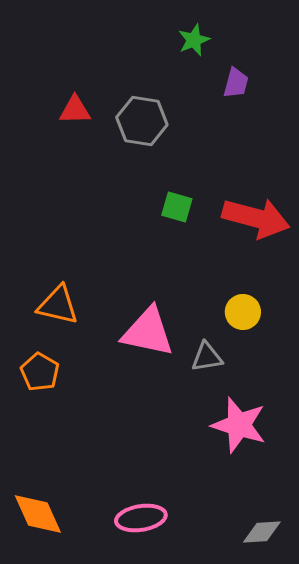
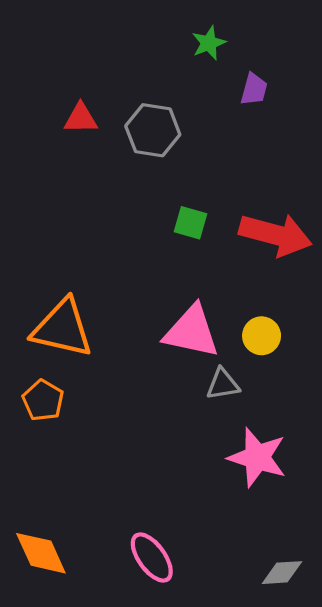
orange triangle: (58, 305) -> (62, 328), size x1.4
pink triangle: (148, 332) -> (192, 331), moved
pink ellipse: (141, 518) -> (152, 558), turned 63

